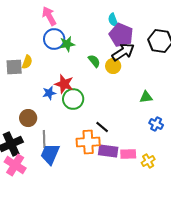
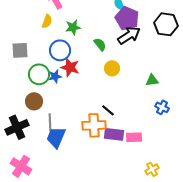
blue circle: (54, 39) -> (60, 50), moved
yellow semicircle: (27, 62) -> (47, 21), moved
yellow circle: (113, 66) -> (112, 68), moved
green circle: (73, 99) -> (39, 74), moved
yellow cross: (148, 161) -> (152, 169), moved
pink cross: (15, 165) -> (21, 166), moved

